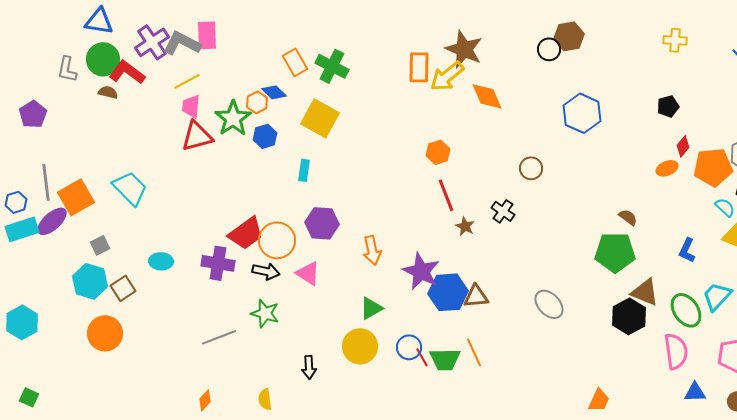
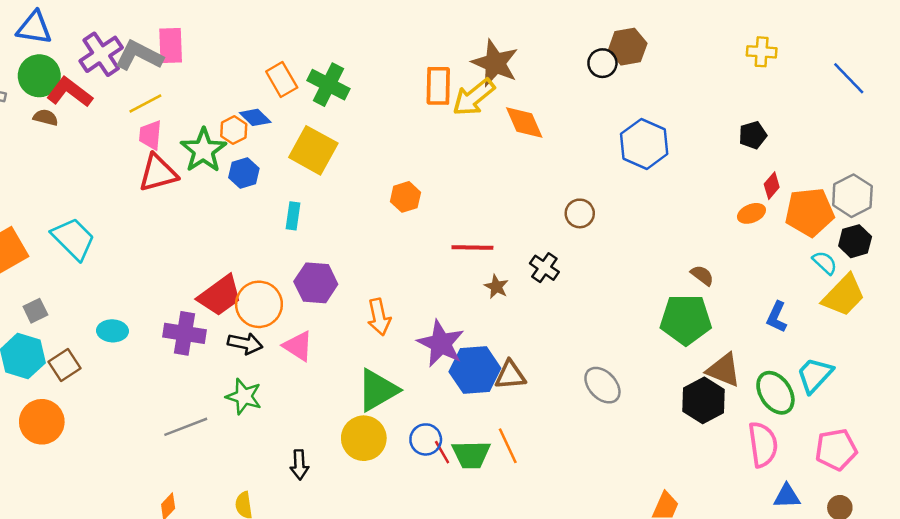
orange hexagon: (438, 152) -> (405, 197), moved
red line: (446, 195) -> (472, 248), turned -68
green triangle: (371, 308) -> (378, 390), size x1.5

